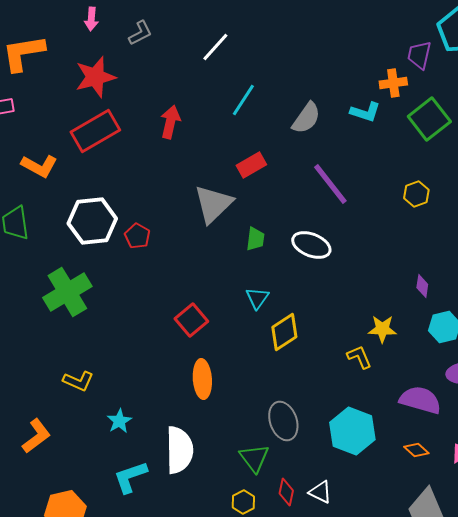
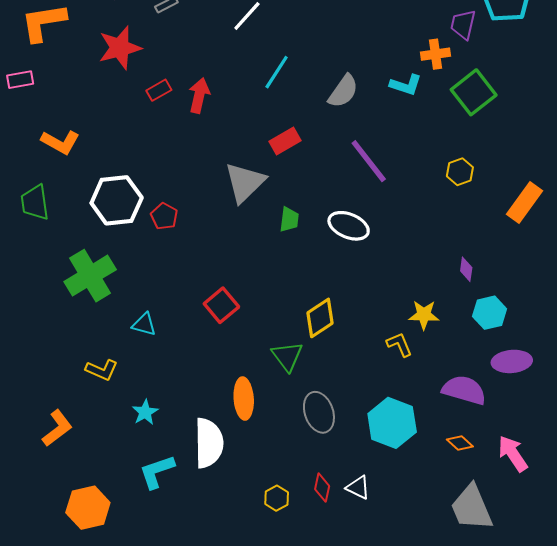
red rectangle: (95, 131) -> (159, 90), moved, size x0.5
cyan triangle: (257, 298) -> (144, 324), moved, turned -50
orange ellipse: (202, 379) -> (244, 399), moved
green triangle: (254, 458) -> (287, 356), moved

